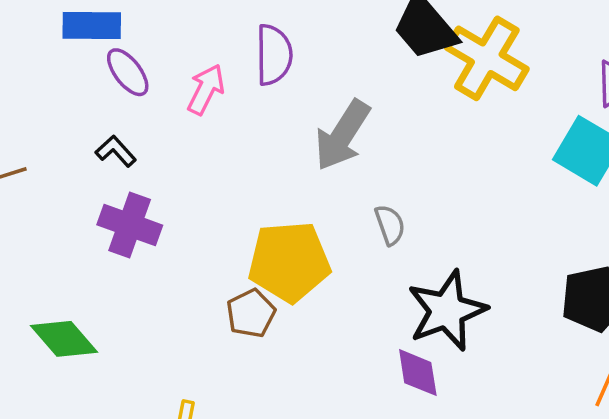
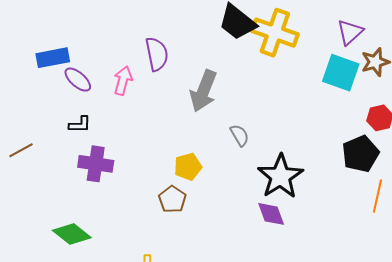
black L-shape: (116, 151) -> (80, 125), turned 145
yellow pentagon: (289, 262) -> (188, 167), size x0.6

